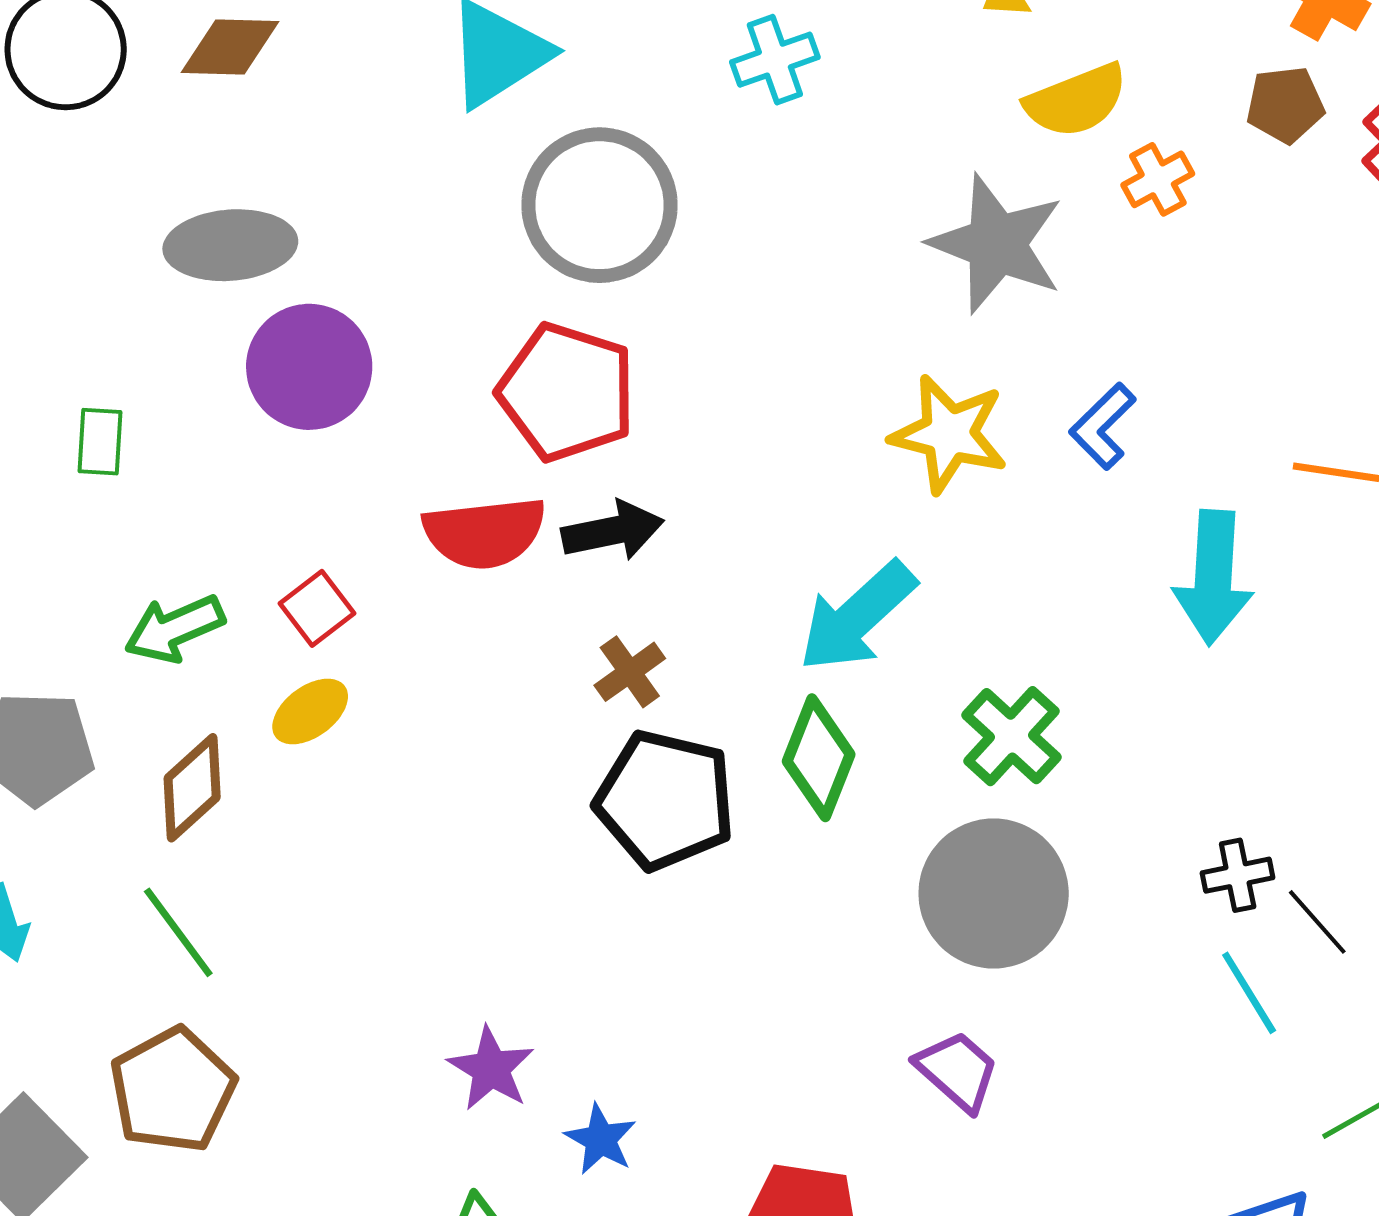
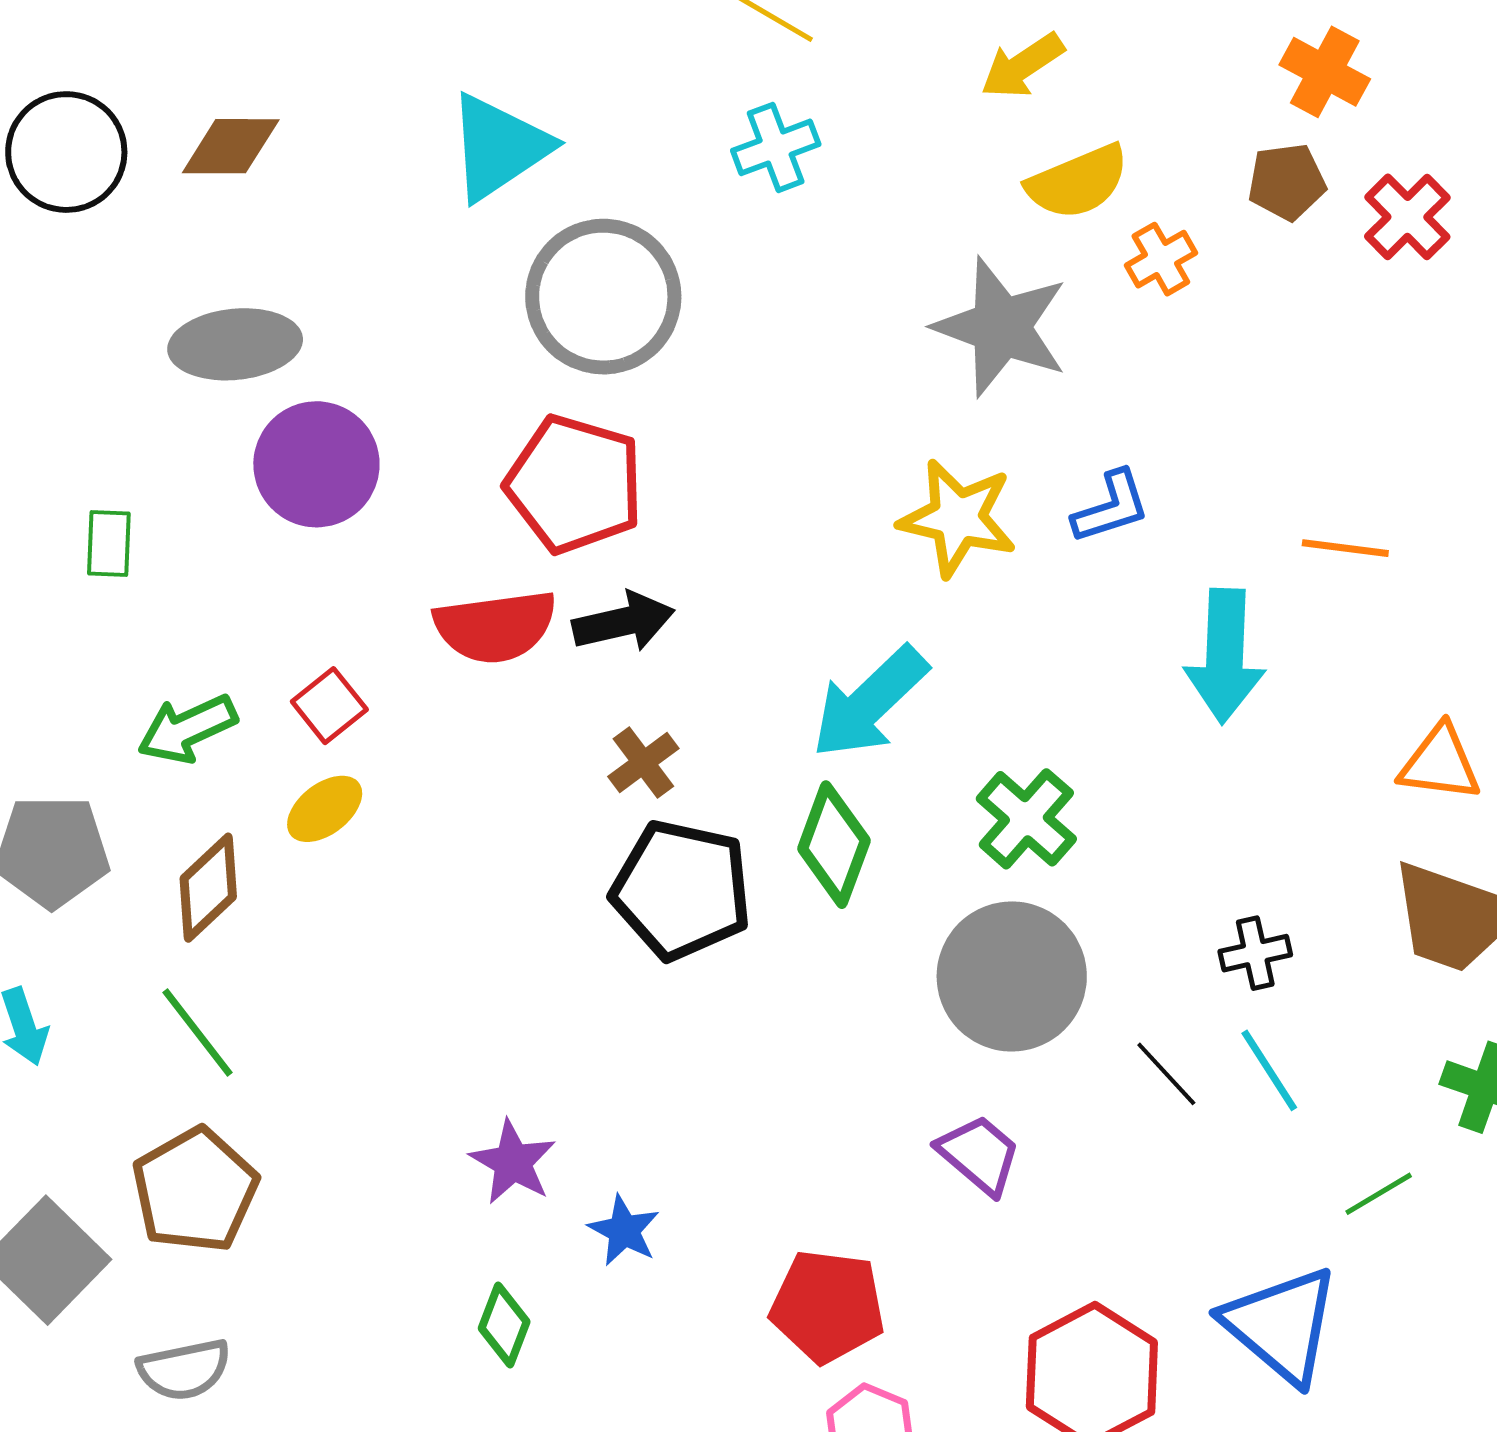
blue L-shape: (1103, 426) -> (1111, 507), turned -152
black line: (1317, 922) -> (1166, 1074), moved

